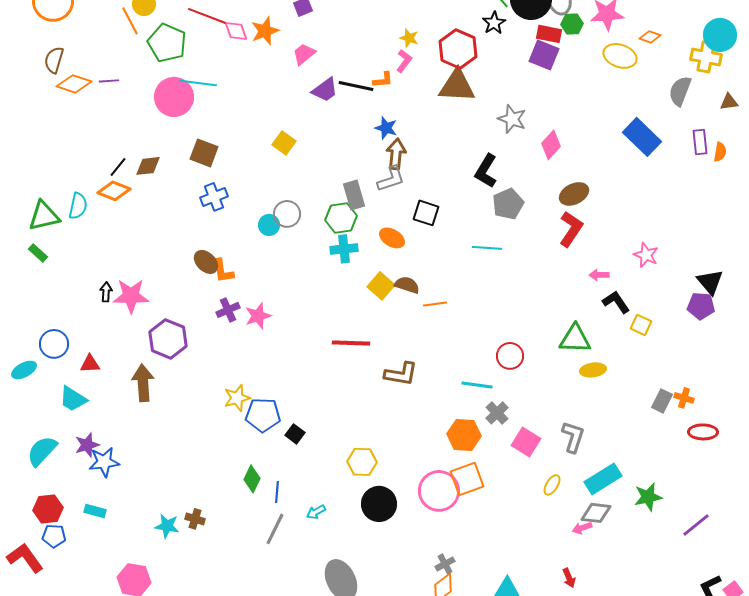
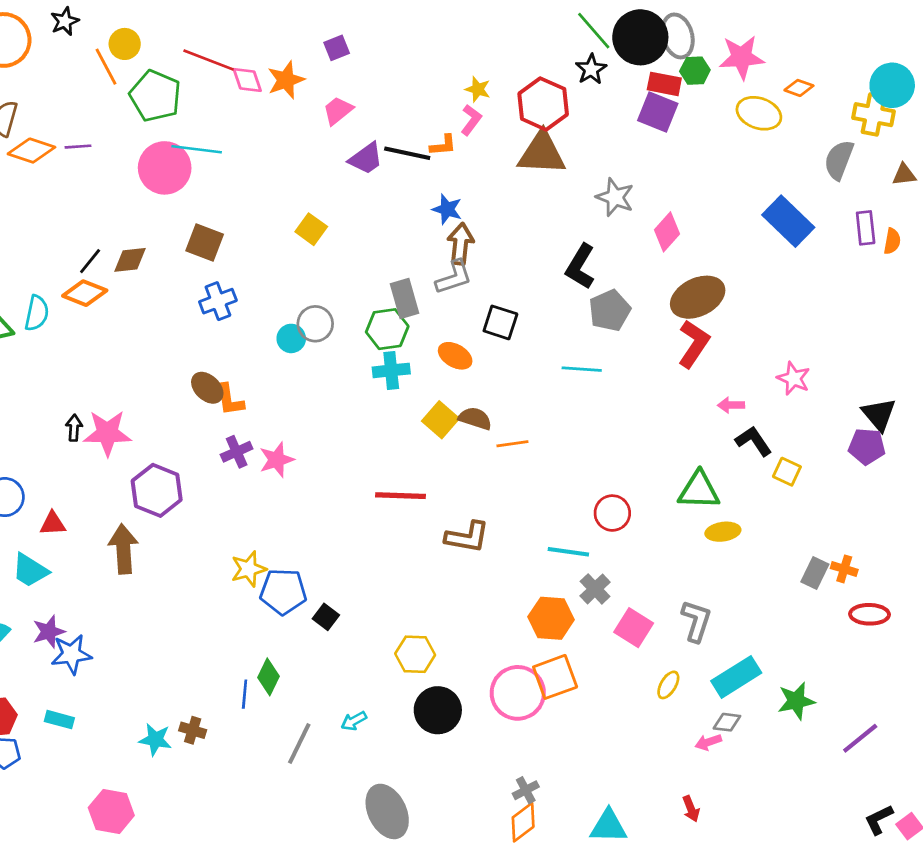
brown ellipse: (574, 194) -> (698, 297), size x1.4
blue line: (277, 492) -> (245, 694), moved
gray diamond: (596, 513) -> (727, 722), size x0.7

